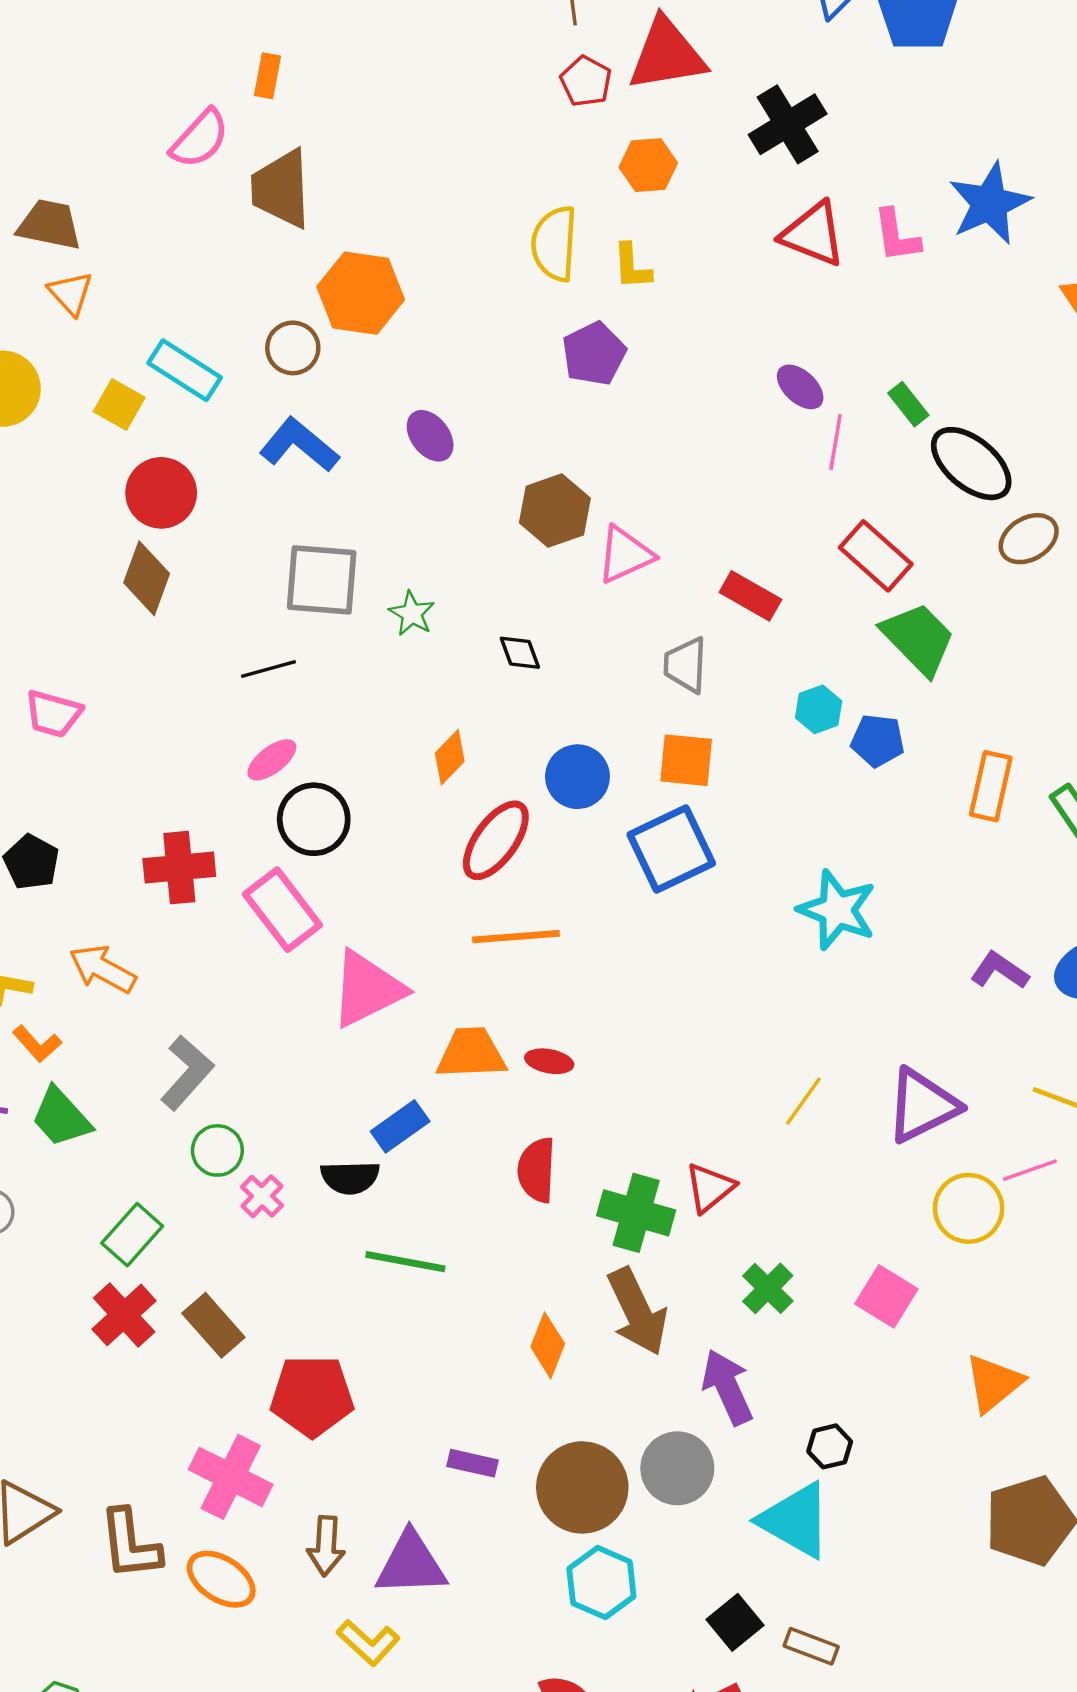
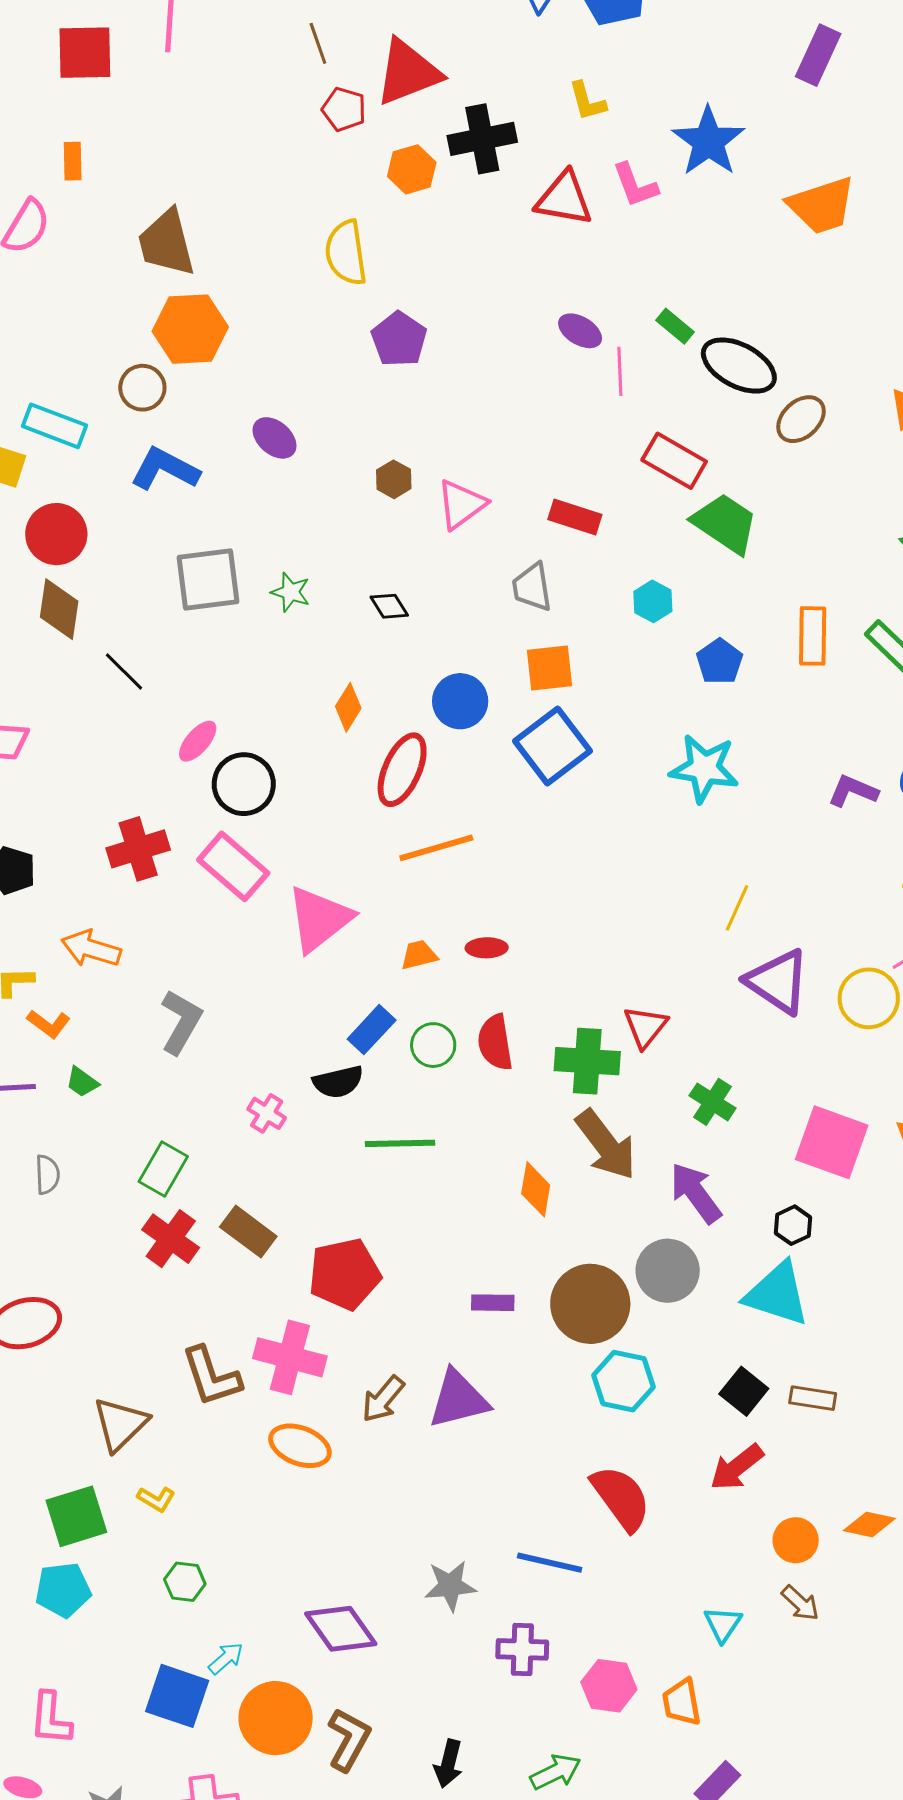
black cross: (788, 124) -> (482, 139), moved, turned 32
brown trapezoid: (281, 189) -> (166, 243), moved
yellow L-shape: (632, 266) -> (587, 101), moved
brown hexagon: (555, 511) -> (394, 479), size x0.6
black line: (268, 669) -> (124, 672), moved, turned 72
blue pentagon: (878, 741) -> (720, 662), moved, turned -30
orange trapezoid: (471, 1053) -> (419, 955), size x0.6
yellow line: (803, 1101) -> (737, 908), moved
purple triangle: (922, 1106) -> (778, 982), moved, turned -48
green trapezoid: (61, 1117) -> (82, 1082), size x0.6
green circle: (217, 1150) -> (433, 1045), moved
pink square: (886, 1296) -> (832, 1142), moved, size x1.4
brown L-shape: (130, 1544) -> (211, 1377), moved
brown arrow: (326, 1546) -> (383, 1399), turned 48
yellow L-shape: (368, 1643) -> (156, 1499), moved, size x0.7

